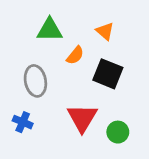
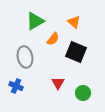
green triangle: (50, 30) -> (35, 21), turned -30
red triangle: (82, 118) -> (58, 83), size x0.6

